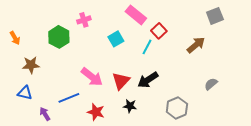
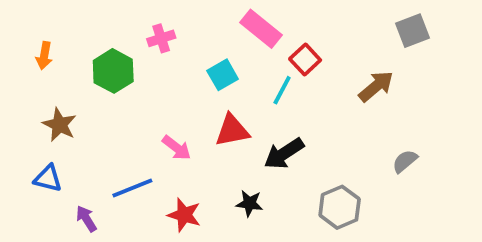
orange arrow: (15, 38) -> (44, 56), moved, turned 40
brown star: (31, 65) -> (59, 125), turned 30
pink arrow: (92, 77) -> (177, 148), size x0.7
red triangle: (121, 81) -> (232, 130), moved, turned 36

